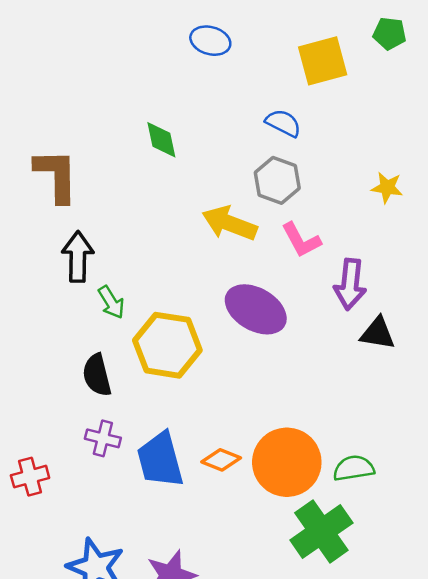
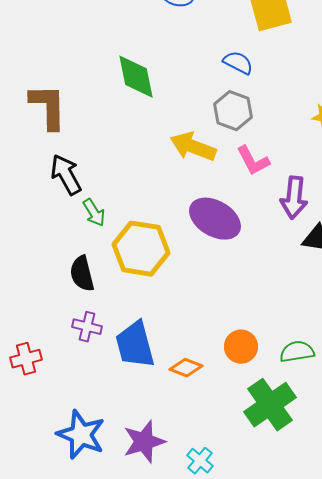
green diamond: (161, 140) -> (136, 77), size x1.4
black arrow: (78, 257) -> (66, 175), turned -30
orange diamond: (221, 460) -> (186, 368), moved
orange circle: (287, 462) -> (241, 347), size x0.6

